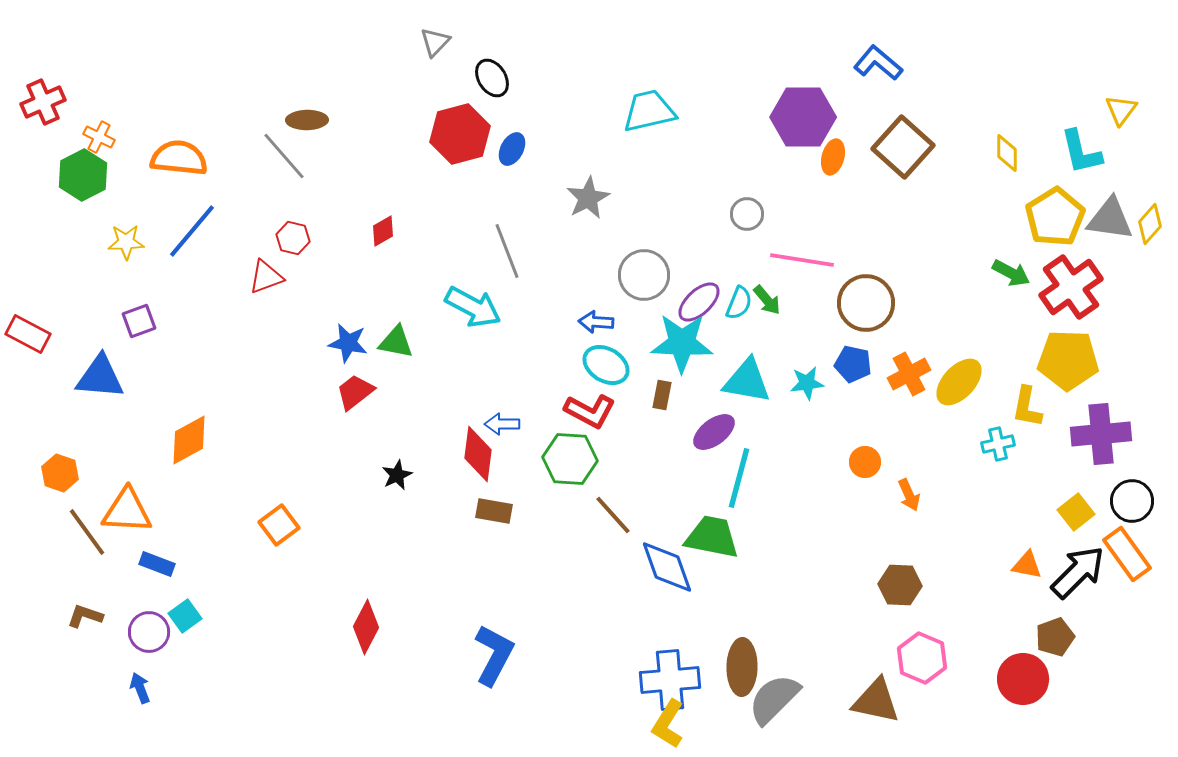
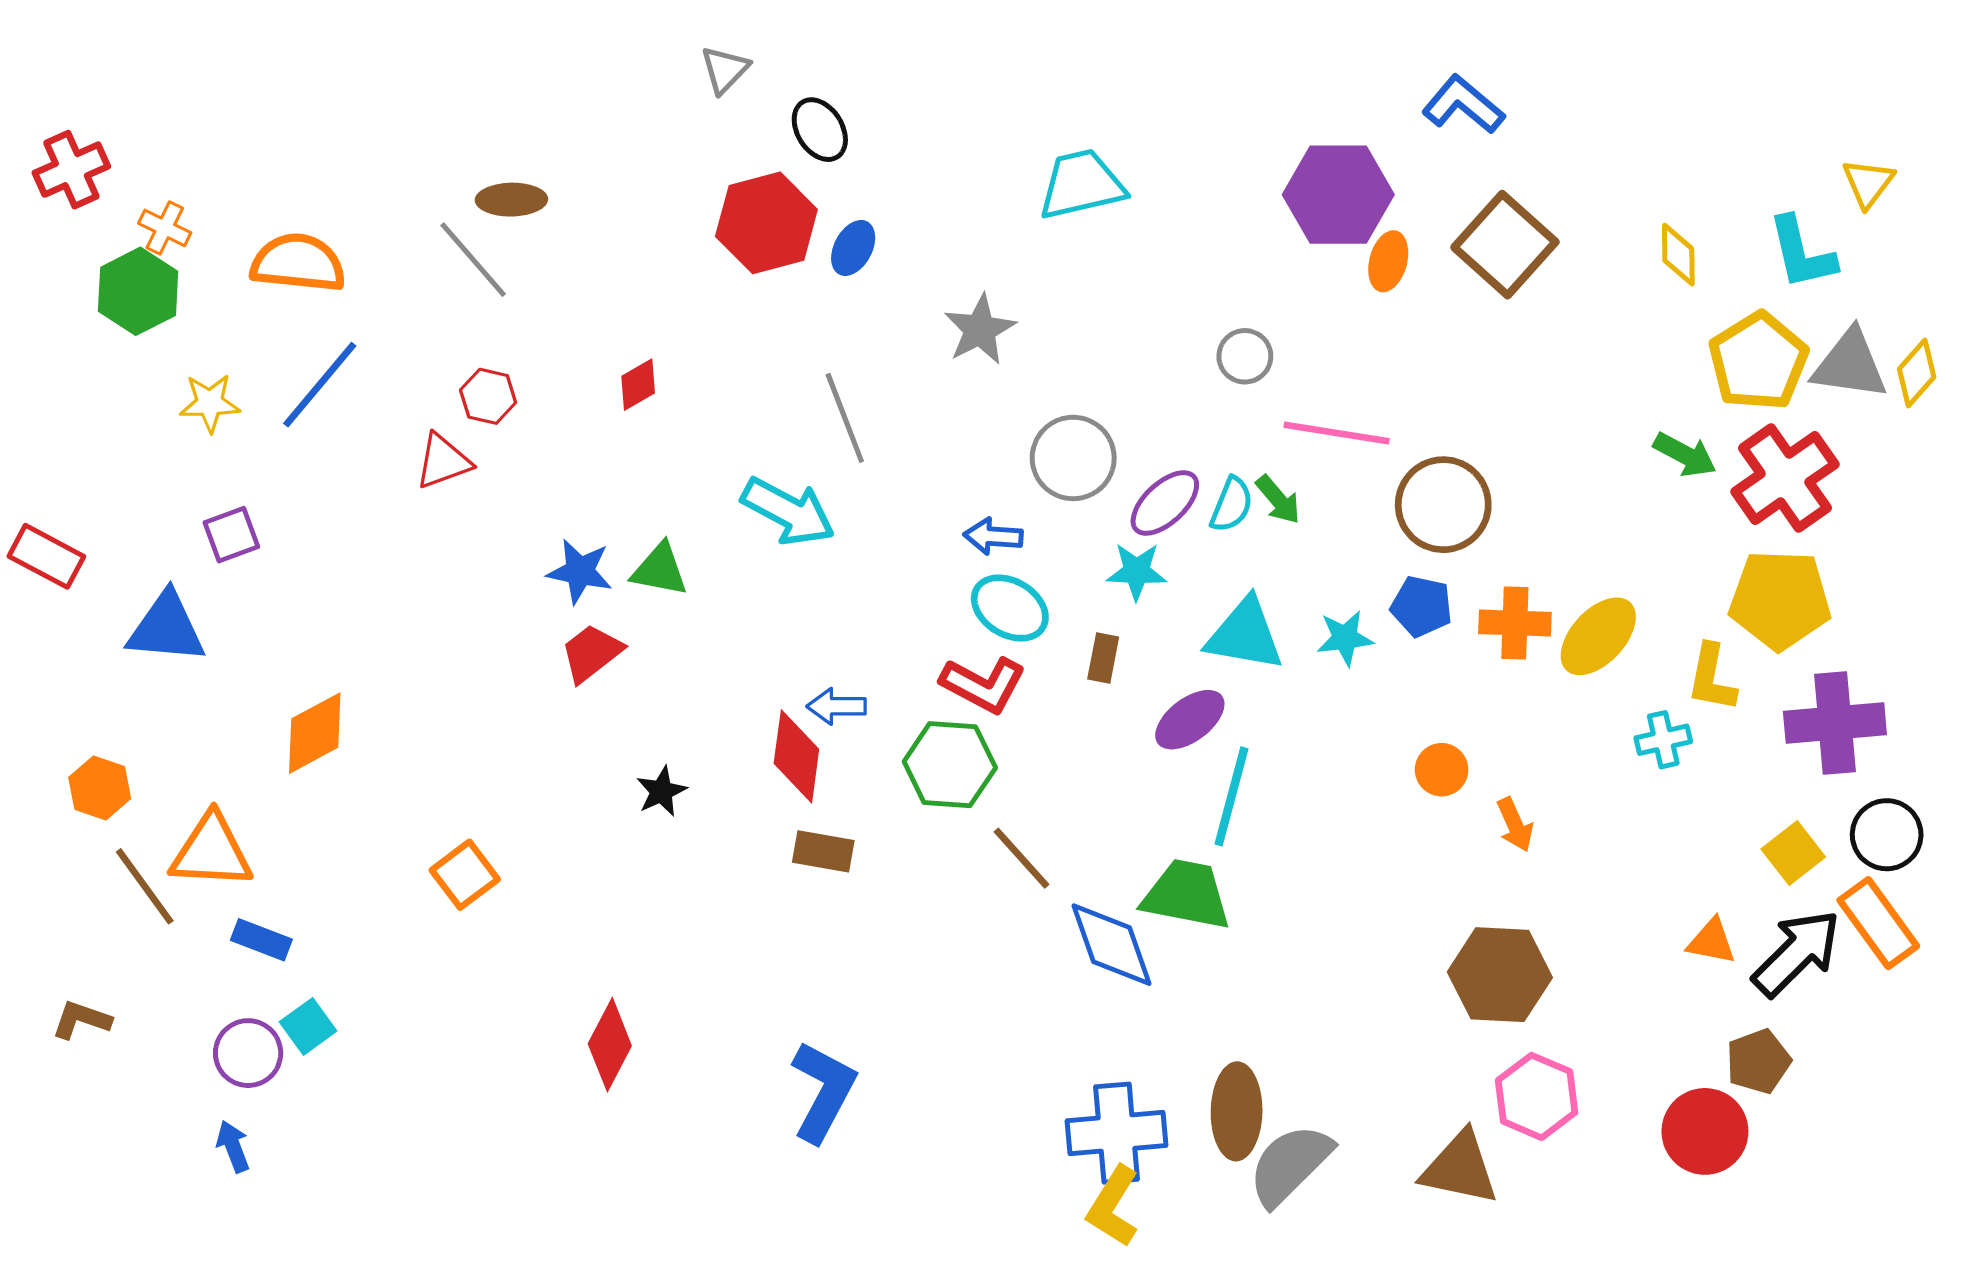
cyan star: (682, 343) -> (1137, 571), size x0.6
orange cross: (909, 374) -> (1515, 623), turned 30
brown hexagon: (900, 585) -> (1500, 975), size x1.4
brown L-shape: (85, 616) -> (81, 1020), moved

